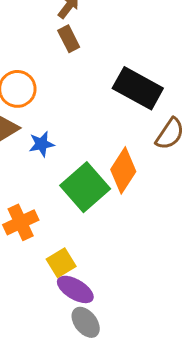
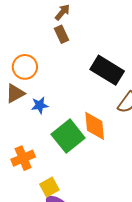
orange diamond: (123, 170) -> (95, 126), turned -40

